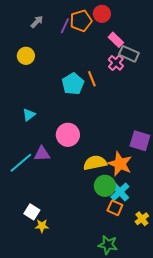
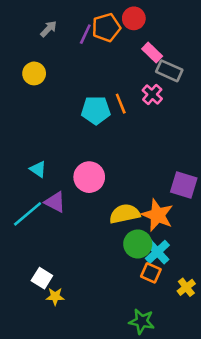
pink cross: (116, 63) -> (152, 94), moved
cyan pentagon: (73, 84) -> (96, 110), turned 30
cyan triangle: (29, 115) -> (38, 169), moved, turned -48
purple triangle: (42, 154) -> (55, 202), turned 30

